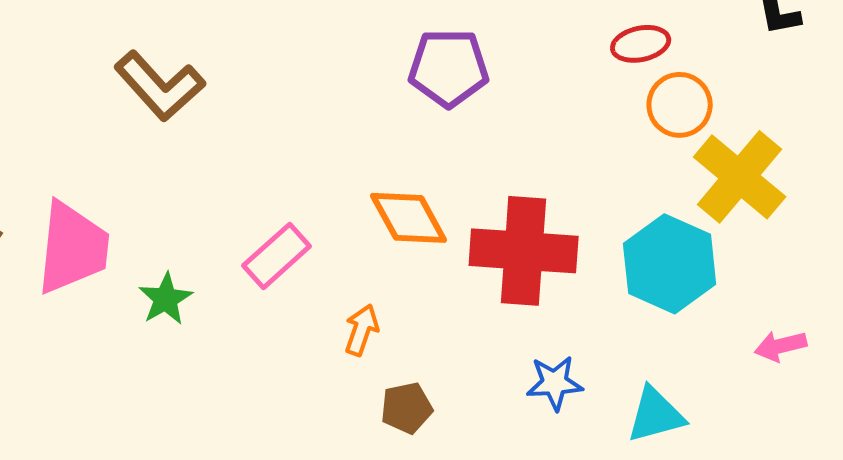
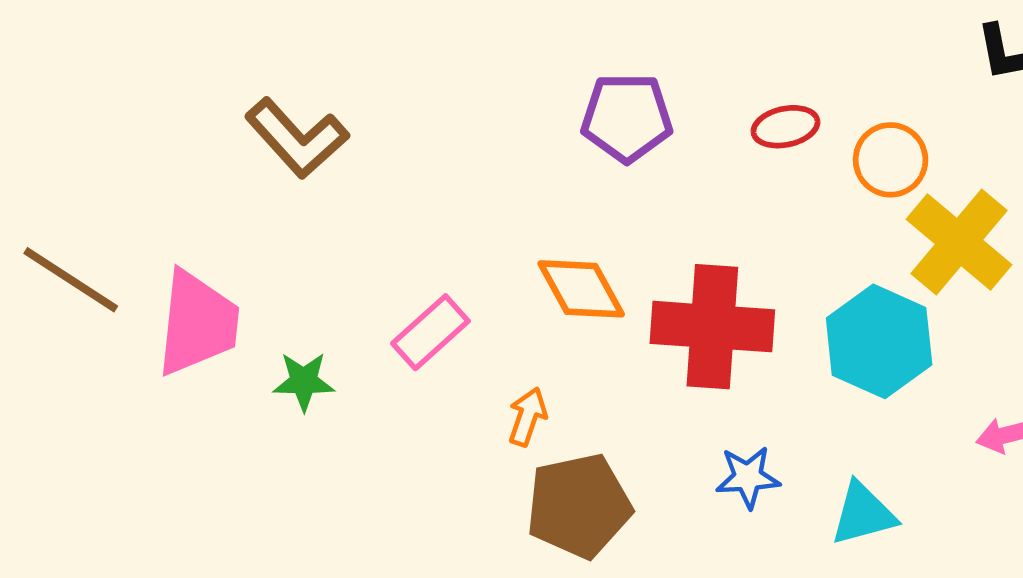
red ellipse: (641, 44) -> (785, 127), moved
green star: (166, 299) -> (304, 381), turned 30
brown pentagon: (407, 408) -> (579, 506), size x1.8

